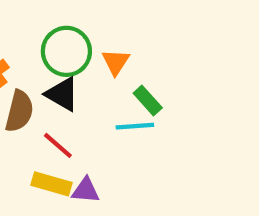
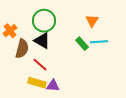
orange triangle: (116, 62) -> (92, 21), moved
cyan line: (135, 126) -> (99, 42), moved

